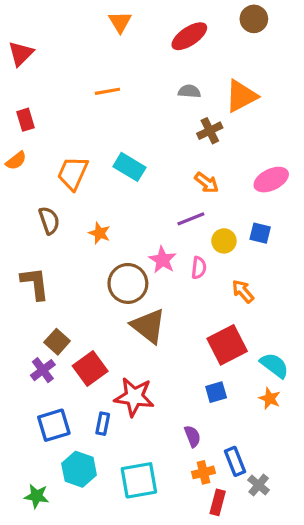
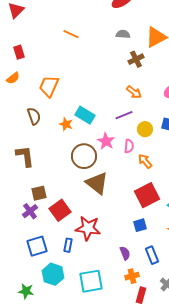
orange line: (107, 91) -> (71, 34), turned 35
cyan rectangle: (129, 167) -> (85, 115), moved
orange arrow: (243, 291) -> (145, 161), moved
brown square: (57, 342) -> (39, 193), turned 35
blue rectangle: (235, 461) -> (152, 255), moved

